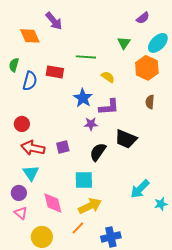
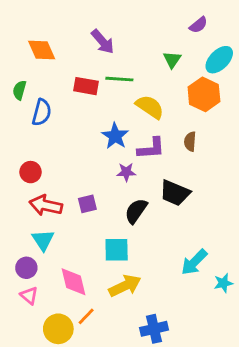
purple arrow: (54, 21) -> (103, 42), moved
red rectangle: (55, 72) -> (86, 86), moved
yellow semicircle: (108, 77) -> (150, 107), size x1.5
brown semicircle: (150, 102) -> (190, 142), moved
orange line: (78, 228) -> (86, 316), moved

